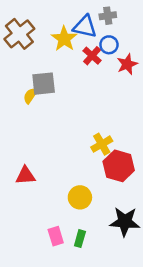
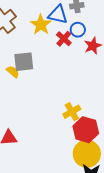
yellow semicircle: (30, 96) -> (13, 72), turned 96
yellow circle: (80, 197) -> (87, 154), moved, size x1.4

